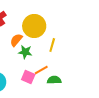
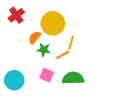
orange line: (41, 70) -> (63, 55), moved
green semicircle: (54, 80) -> (73, 78), size x1.5

